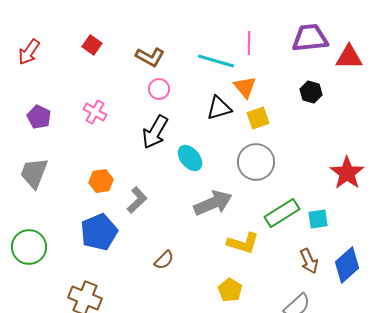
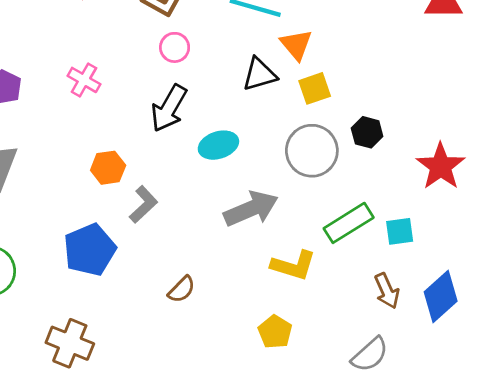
black hexagon: (311, 92) -> (367, 132), moved
cyan ellipse: (190, 158) -> (218, 145), turned -68
orange hexagon: (101, 181) -> (108, 168), moved

